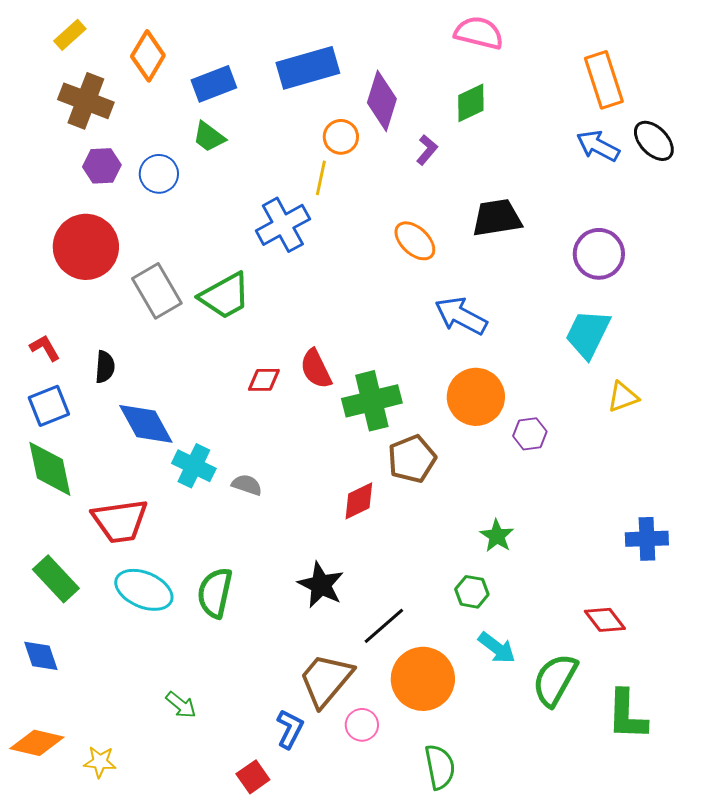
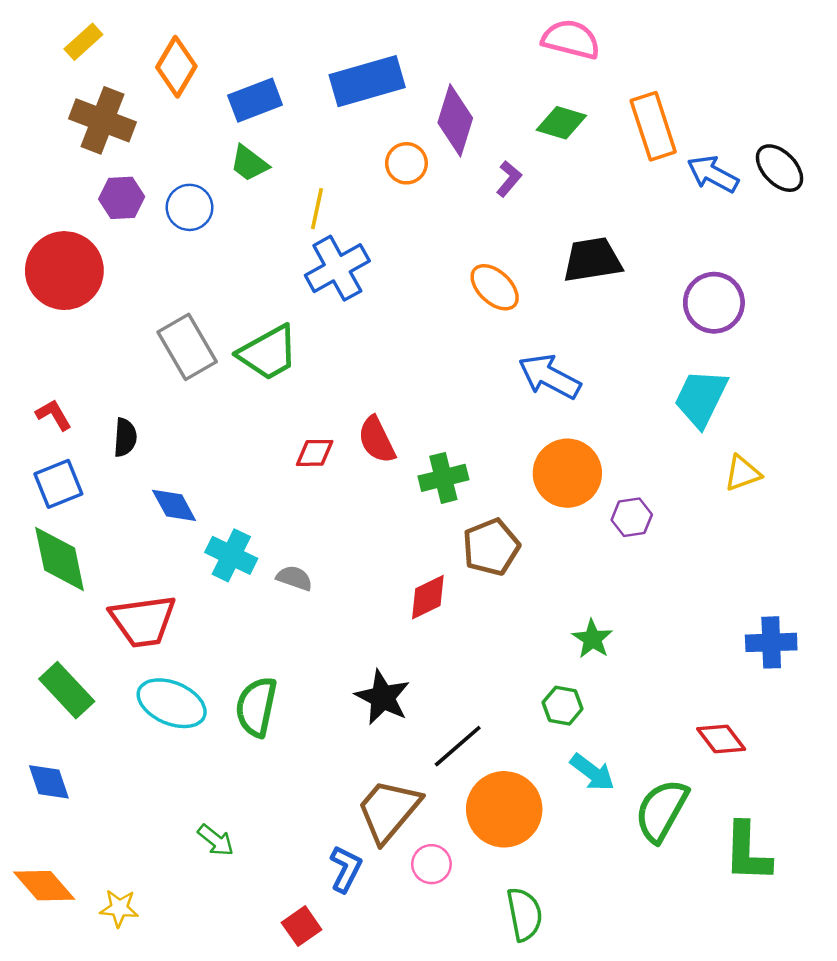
orange rectangle: (604, 80) -> (653, 126), moved
green diamond: (471, 103) -> (561, 123), turned 42
yellow line: (321, 178) -> (317, 209), moved
red circle: (86, 247) -> (64, 271), moved
green cross: (372, 401) -> (443, 478), size x0.7
blue diamond: (146, 424) -> (174, 505), size x0.7
orange diamond: (37, 743) -> (44, 886), turned 36

